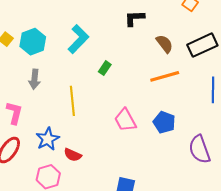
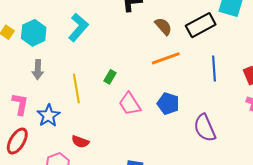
green rectangle: (105, 68) -> (110, 77), moved
blue star: (48, 139) -> (48, 116), moved

